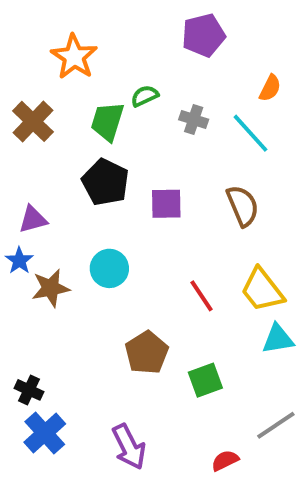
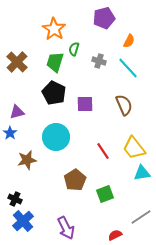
orange star: (74, 57) -> (54, 29), moved
orange semicircle: (270, 88) -> (129, 41), moved
green semicircle: (145, 96) -> (74, 49), turned -48
cyan circle: (109, 268) -> (56, 137), size x1.4
brown star: (51, 288) -> (27, 160), moved

